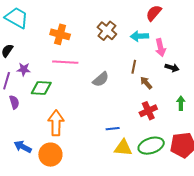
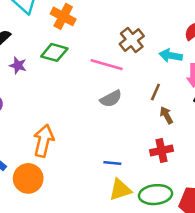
orange cross: (60, 34) -> (63, 16), moved
pink line: (65, 62) -> (107, 65), moved
green diamond: (41, 88) -> (54, 52), moved
yellow triangle: (123, 148) -> (120, 190), turned -36

